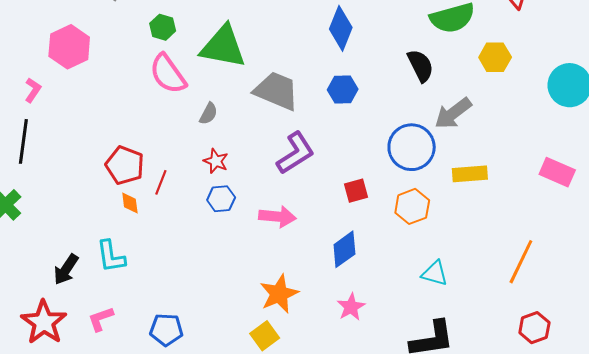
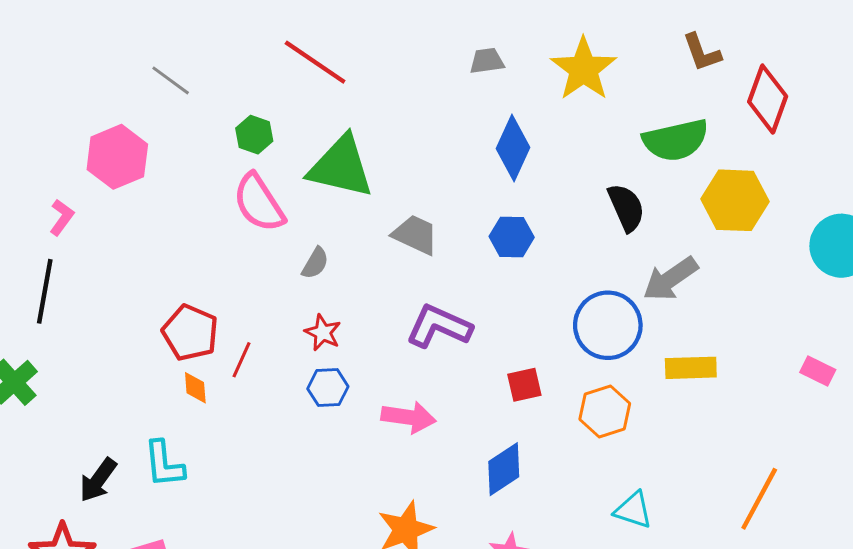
yellow hexagon: (495, 57) -> (735, 200), size x1.4
gray trapezoid: (276, 91) -> (415, 235), size x0.7
purple L-shape: (295, 153) -> (439, 326), turned -126
pink rectangle: (557, 172) -> (818, 371), size x0.7

